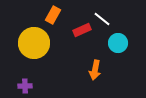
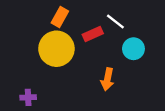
yellow circle: (34, 43) -> (56, 49), moved

